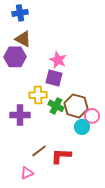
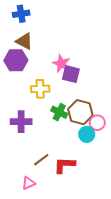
purple square: (54, 78) -> (71, 74), moved
yellow cross: (38, 95) -> (40, 89), moved

